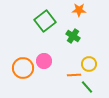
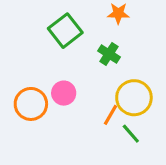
yellow circle: (89, 64) -> (134, 98), size x1.5
orange line: (74, 75) -> (111, 115), turned -56

